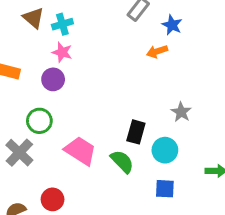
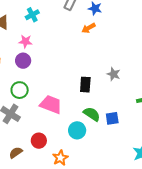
cyan cross: (62, 24) -> (32, 15), moved
gray star: (181, 112) -> (114, 74), moved
cyan circle: (165, 150) -> (77, 130), moved
green semicircle: (122, 162) -> (92, 114), moved

